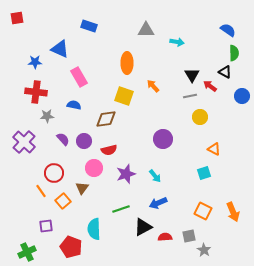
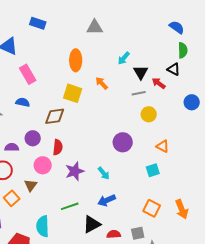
cyan arrow: (177, 42) -> (124, 58), moved, turned 120
blue circle: (242, 96) -> (192, 102), moved
purple semicircle: (63, 139) -> (12, 147), moved, turned -48
purple circle: (163, 139) -> (123, 142), moved
red semicircle: (109, 150) -> (58, 147), turned -70

